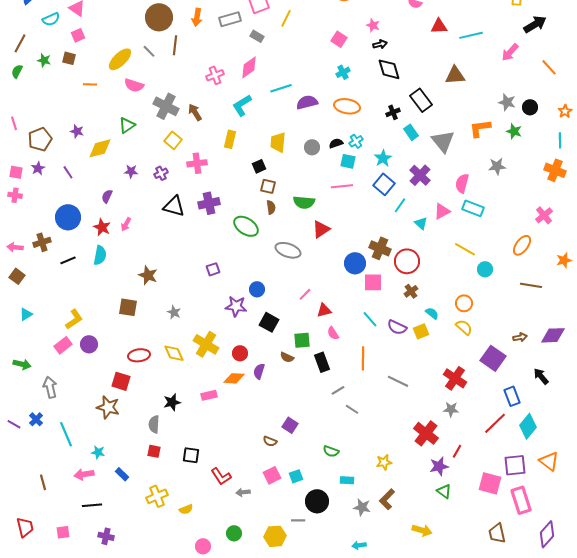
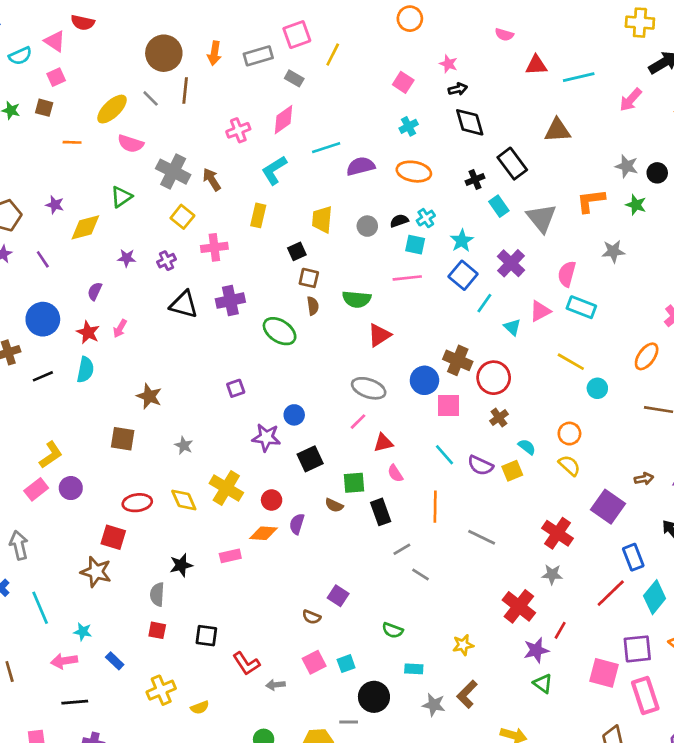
gray ellipse: (288, 250) -> (369, 388), moved
black square: (269, 322) -> (310, 459), turned 36

